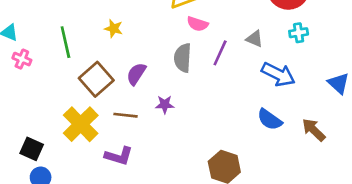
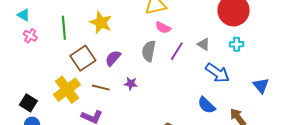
yellow star: (114, 29) -> (101, 23), size x1.6

